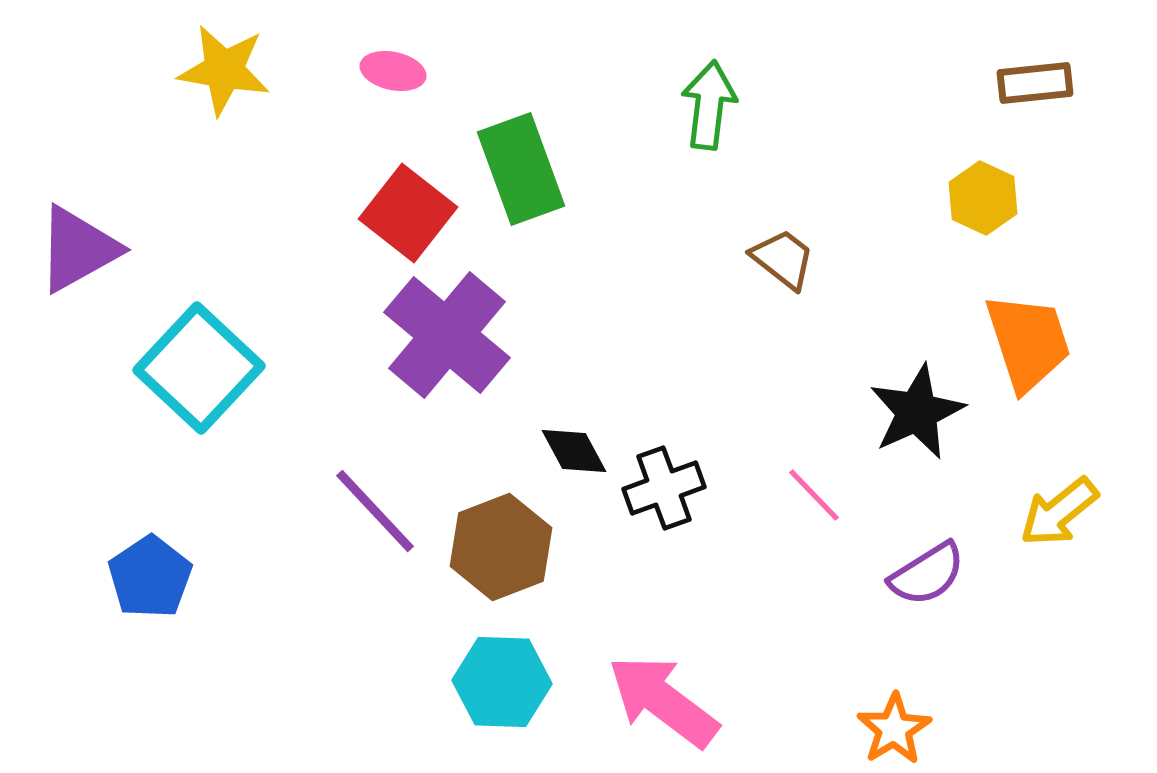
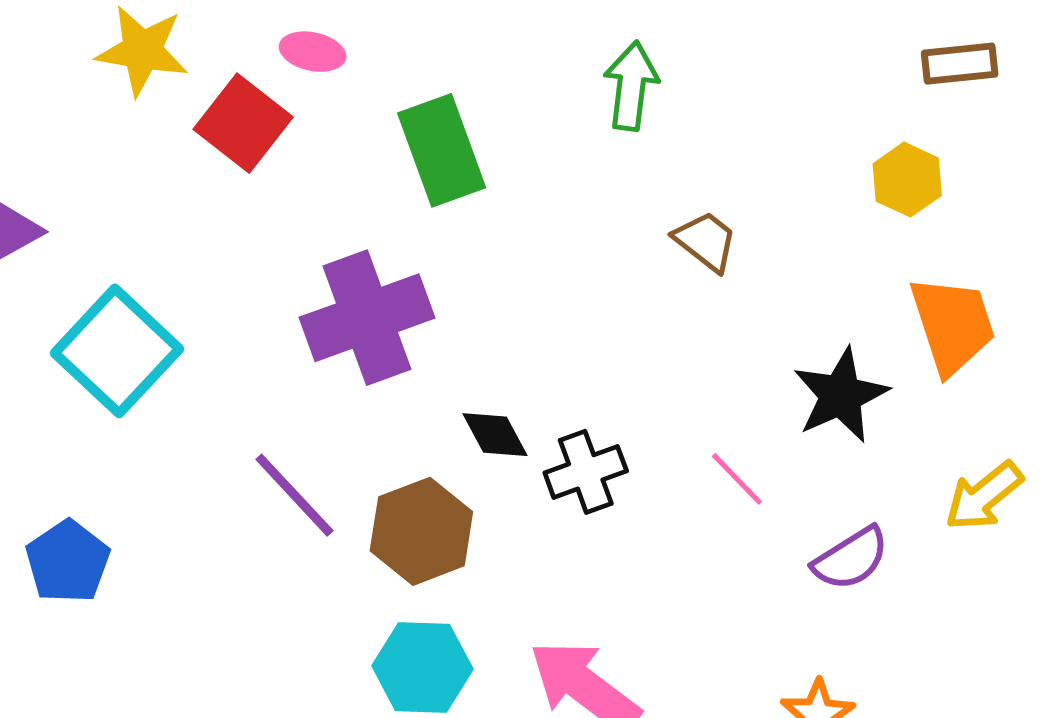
red square: (408, 213) -> (243, 123), moved
purple cross: (447, 335) -> (367, 318), turned 30

